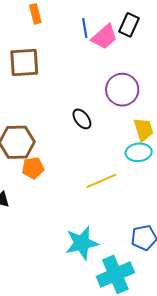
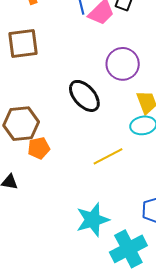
black ellipse: (82, 119) -> (84, 96), size x1.6

